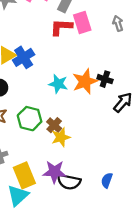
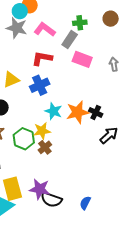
pink rectangle: (82, 23) -> (82, 59), turned -60
red L-shape: (61, 27) -> (42, 58), moved
blue cross: (24, 57) -> (40, 85), moved
yellow star: (61, 137) -> (42, 131), moved

